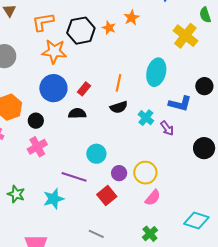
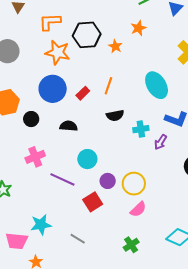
orange star: (109, 28) -> (115, 46), moved
cyan ellipse: (156, 72) -> (157, 85), turned -52
orange line: (119, 83) -> (108, 86), moved
black semicircle: (77, 113) -> (69, 126), moved
cyan cross: (146, 118) -> (141, 129), turned 35
purple arrow: (167, 128) -> (161, 142), turned 63
pink cross: (37, 147) -> (35, 157), moved
cyan star: (54, 199) -> (41, 225), moved

